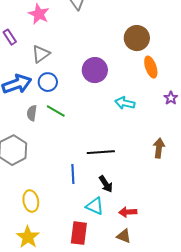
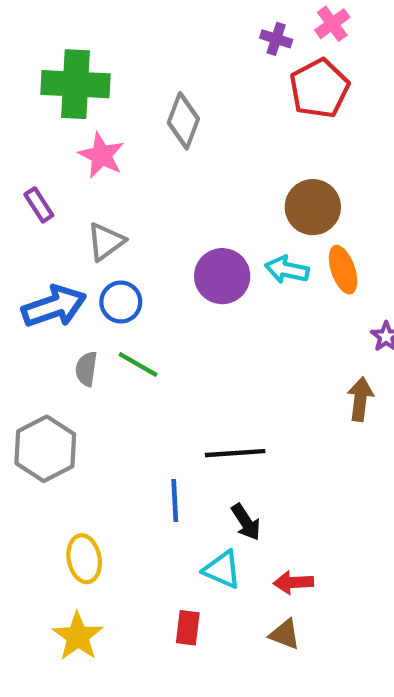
cyan arrow: (125, 103) -> (287, 270), moved
brown arrow: (159, 148) -> (360, 399), moved
red rectangle: (79, 233) -> (188, 628), size x0.7

